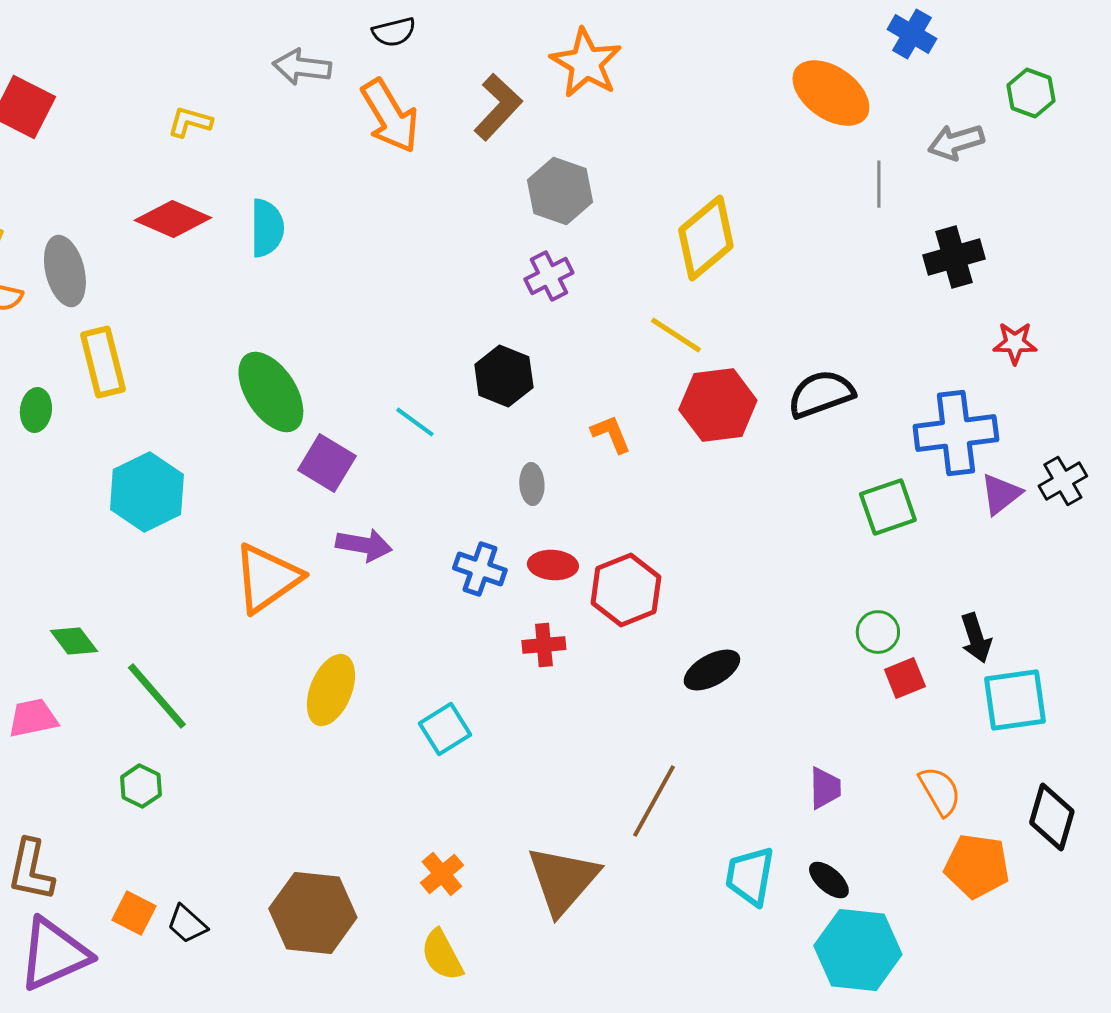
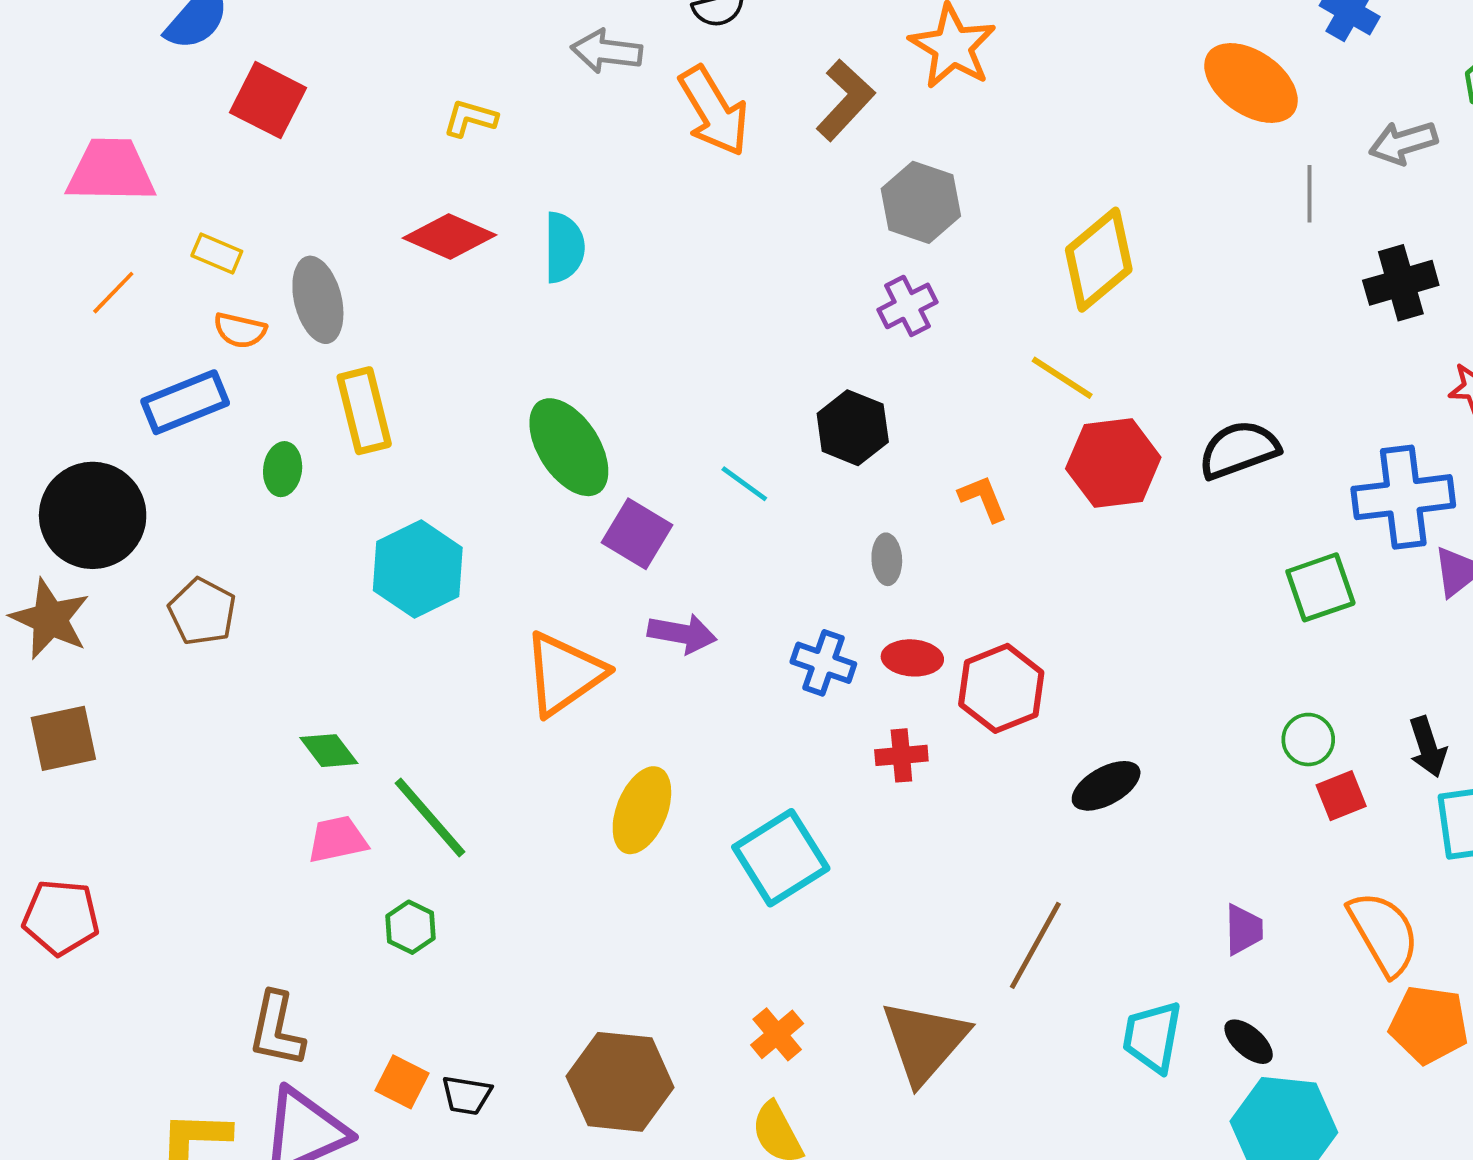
pink trapezoid: (33, 718) -> (337, 839), moved
cyan square: (445, 729) -> (781, 858), size x1.5
orange semicircle: (940, 791) -> (1384, 933), size x1.4
black trapezoid: (187, 924) -> (467, 1095), turned -33

